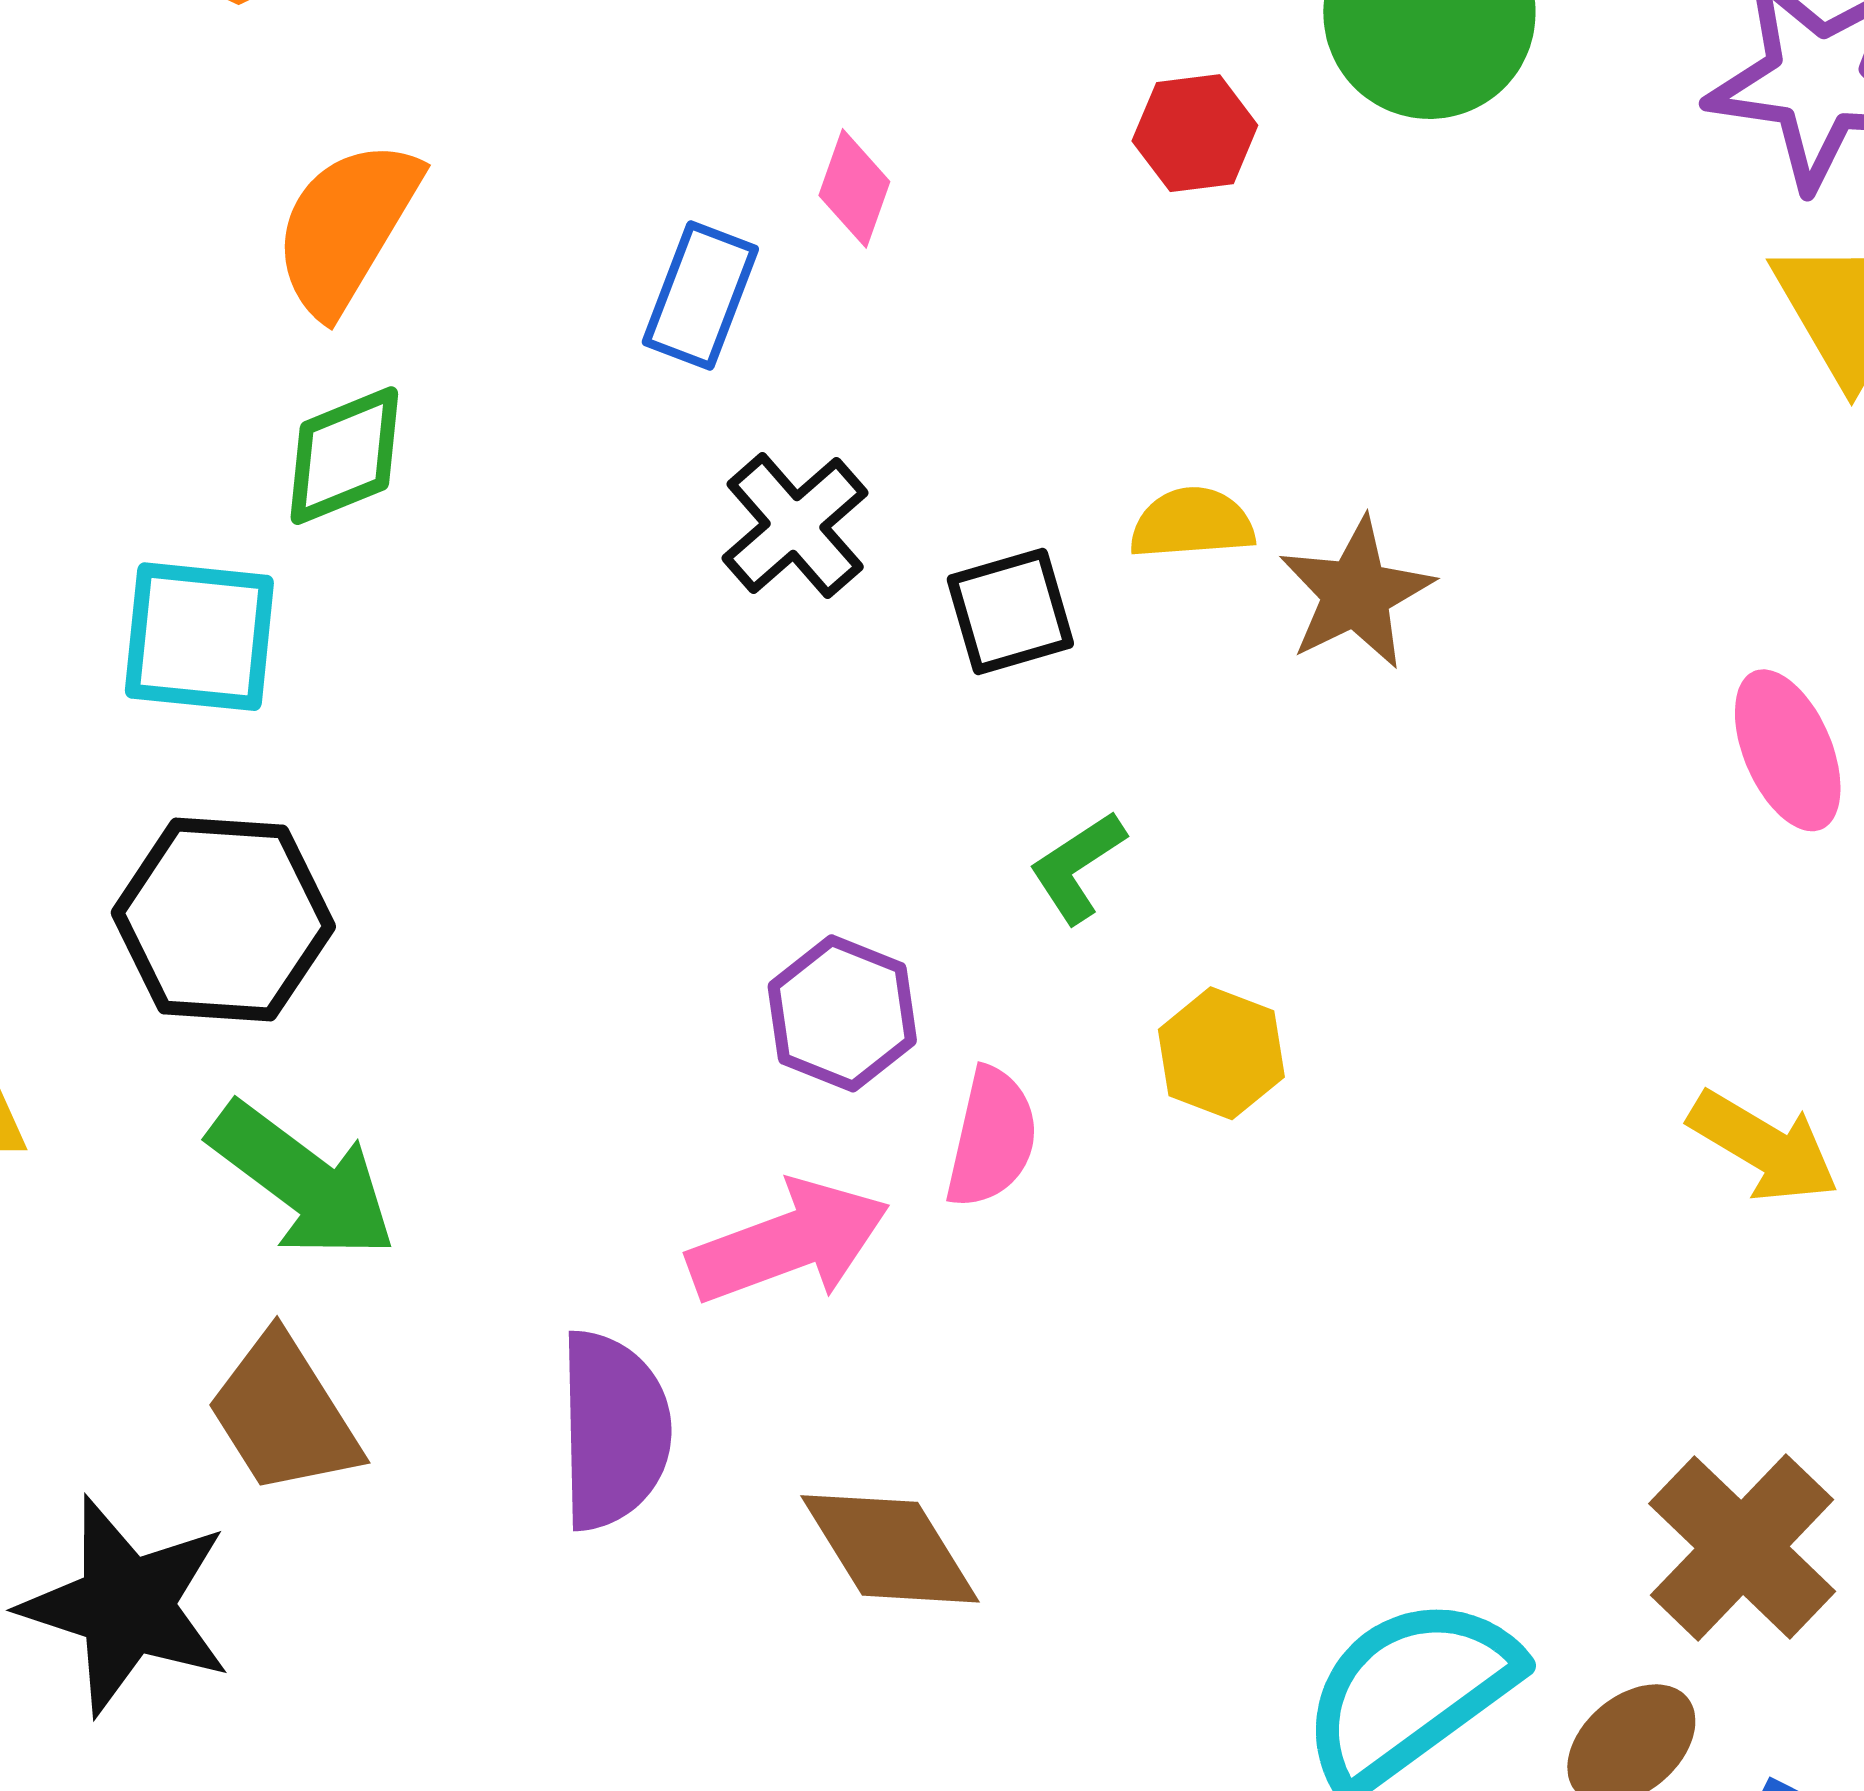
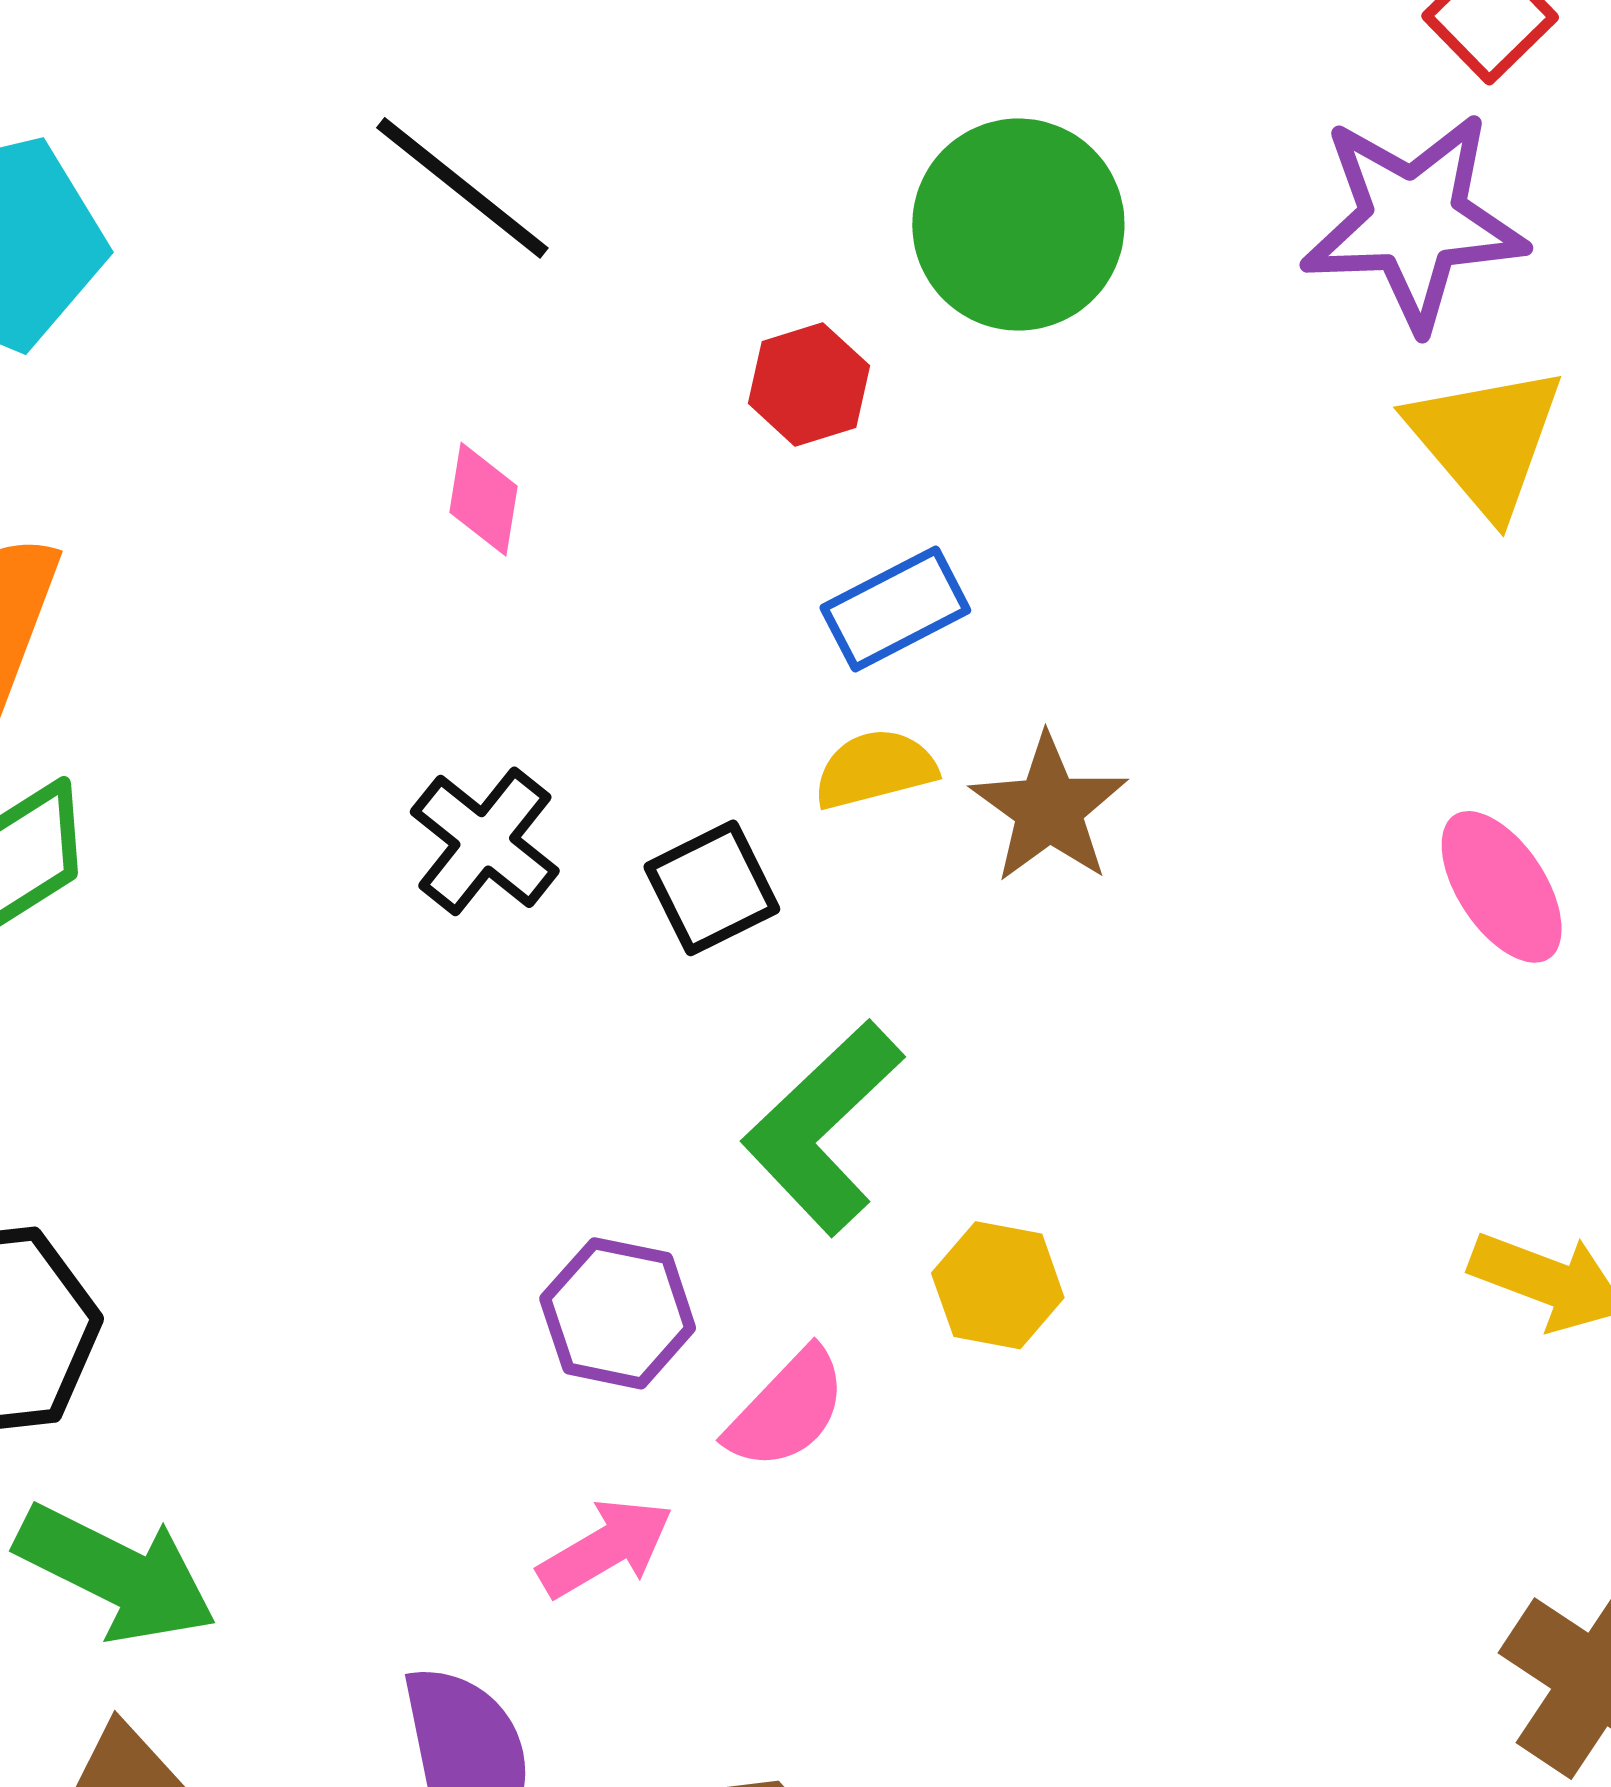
blue rectangle: (700, 296) -> (895, 609), moved, turned 52
green L-shape: (1077, 867) -> (823, 1128), size x1.8
pink semicircle: (992, 1138) -> (787, 1409), turned 41
pink arrow: (789, 1242) -> (605, 1548), size x0.7

